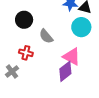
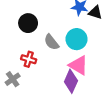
cyan circle: (81, 27) -> (77, 39), moved
purple diamond: (65, 71) -> (71, 81), turned -30

